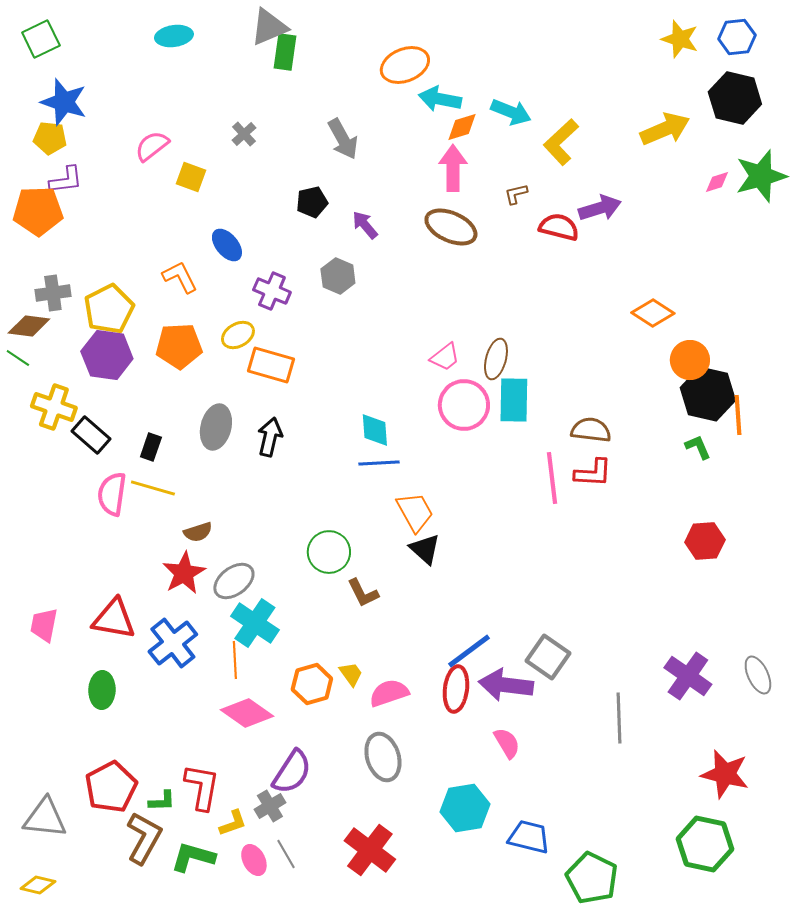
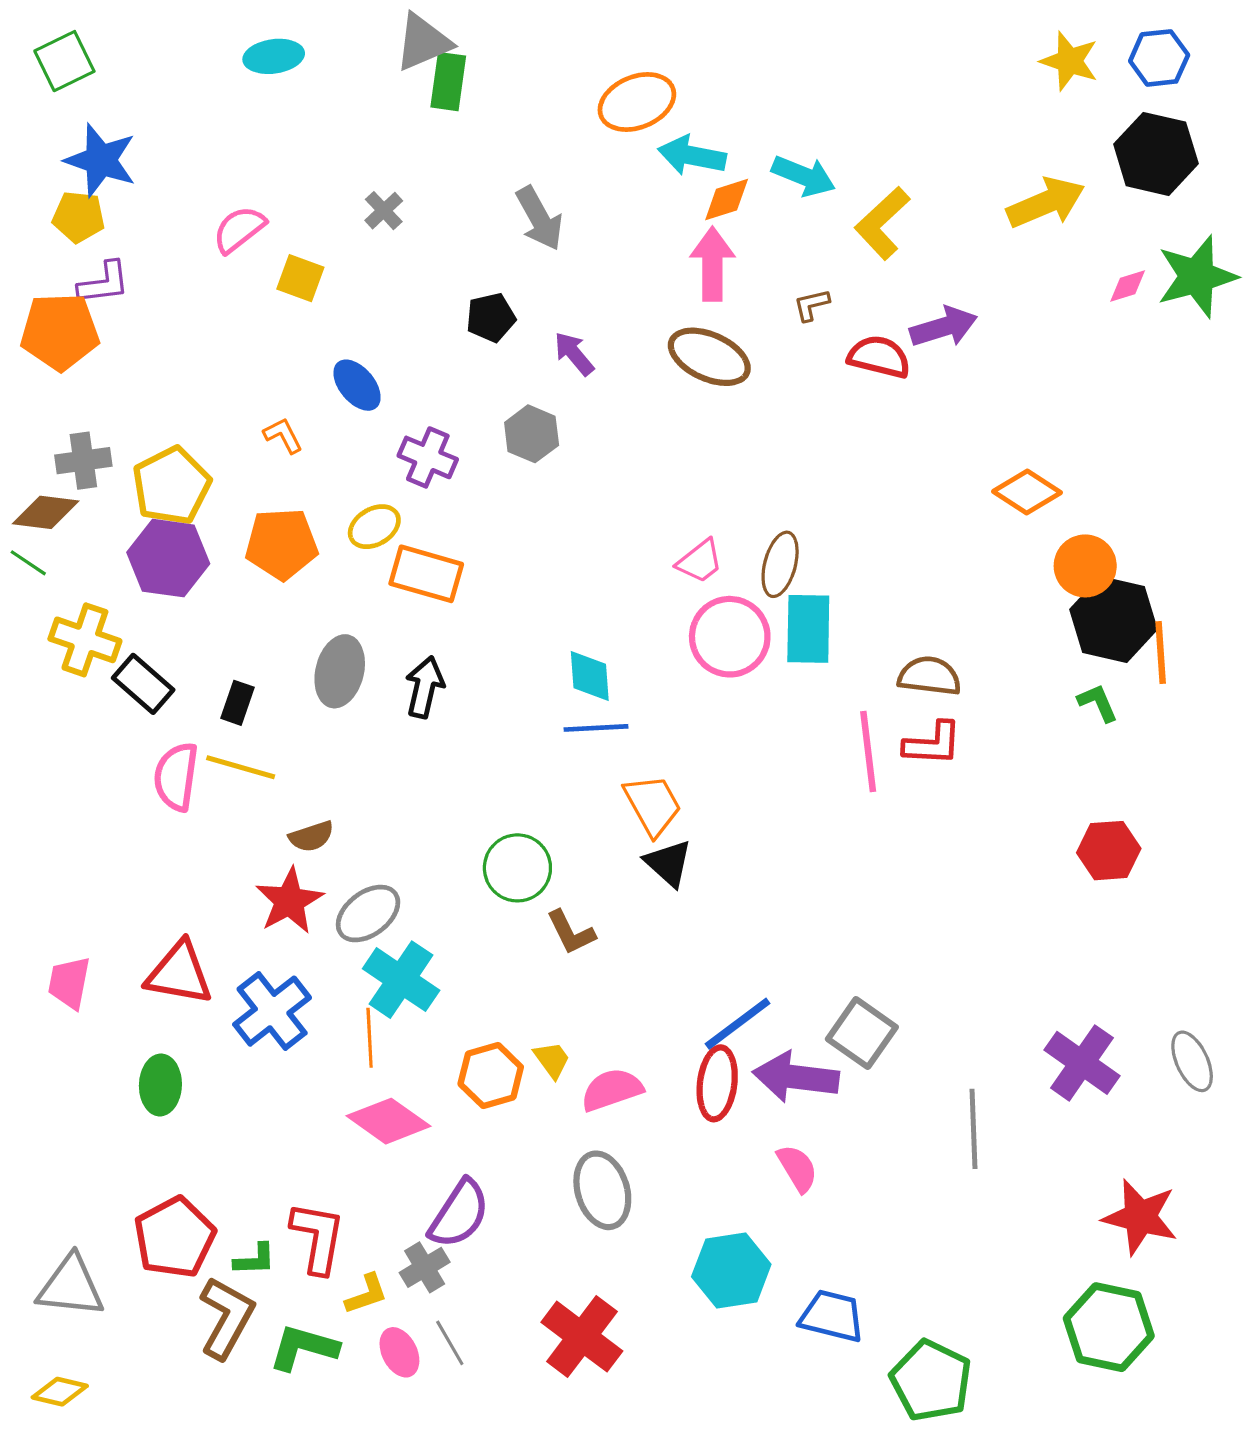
orange L-shape: (180, 277) -> (283, 435), size x0.7

